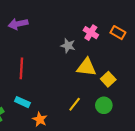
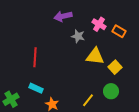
purple arrow: (18, 24) -> (63, 16), moved
orange rectangle: (118, 33) -> (119, 31), moved
yellow line: (75, 104) -> (88, 100), moved

